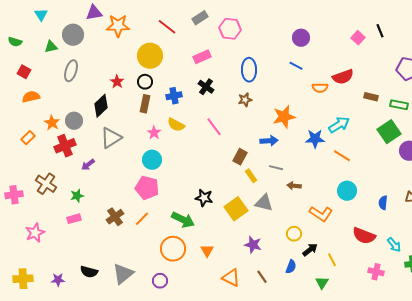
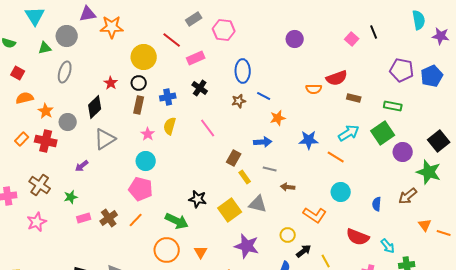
cyan triangle: (41, 15) -> (35, 16), size x1.5
red line: (167, 27) -> (172, 40), moved
blue line: (296, 66) -> (264, 96), moved
brown rectangle: (371, 97) -> (354, 98), moved
orange star: (284, 117) -> (278, 118), size x0.7
orange star: (52, 123) -> (46, 111), moved
yellow semicircle: (176, 125) -> (170, 126), turned 78
cyan arrow: (339, 125) -> (349, 133), moved
red cross: (65, 146) -> (46, 141), moved, turned 35
pink rectangle: (74, 219) -> (84, 218), moved
pink star: (35, 233) -> (37, 222), moved
purple star: (253, 245) -> (247, 246), size x1.4

